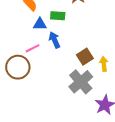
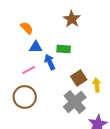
green rectangle: (58, 16) -> (64, 49), moved
brown circle: (18, 67) -> (25, 97), moved

